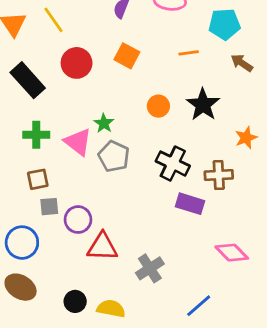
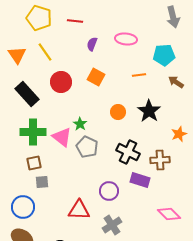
green cross: (36, 135) -> (33, 132), size x1.4
purple circle: (78, 220) -> (109, 191), moved

